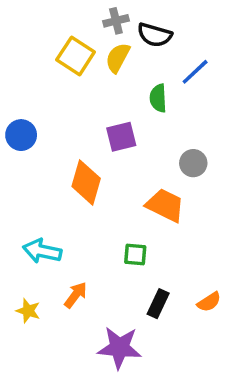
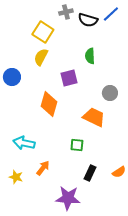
yellow semicircle: (118, 58) -> (41, 57), moved
blue line: (195, 72) -> (111, 14), moved

